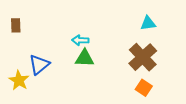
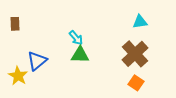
cyan arrow: (80, 40) -> (76, 38), turned -133

